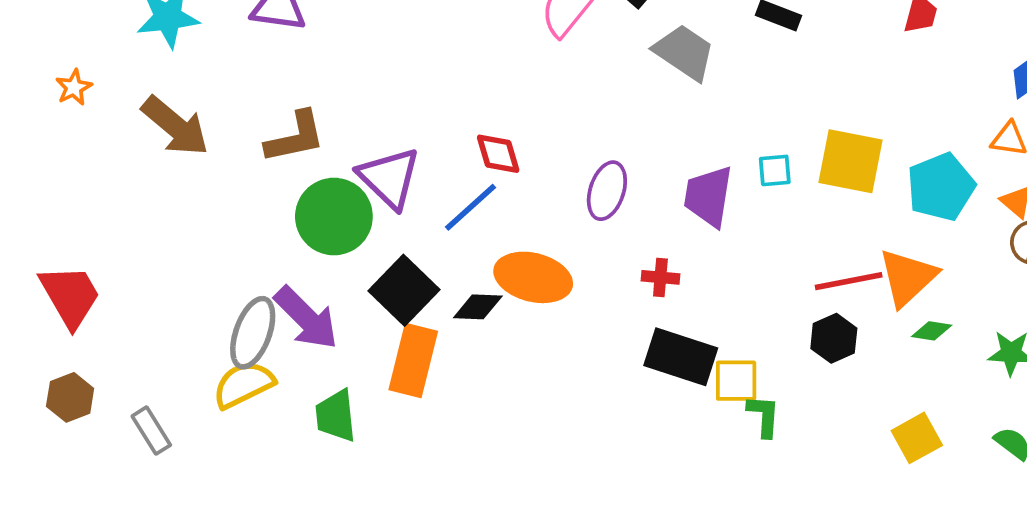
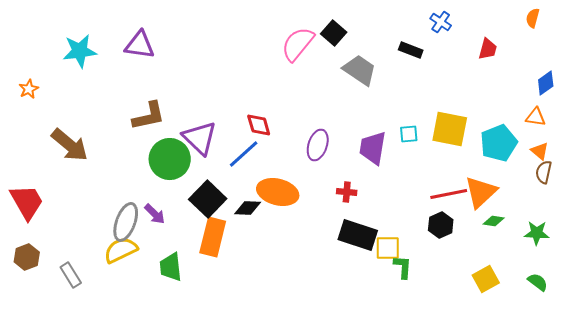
brown arrow: (175, 126) -> (70, 145), moved
purple arrow: (306, 318) -> (155, 214), size x0.6

